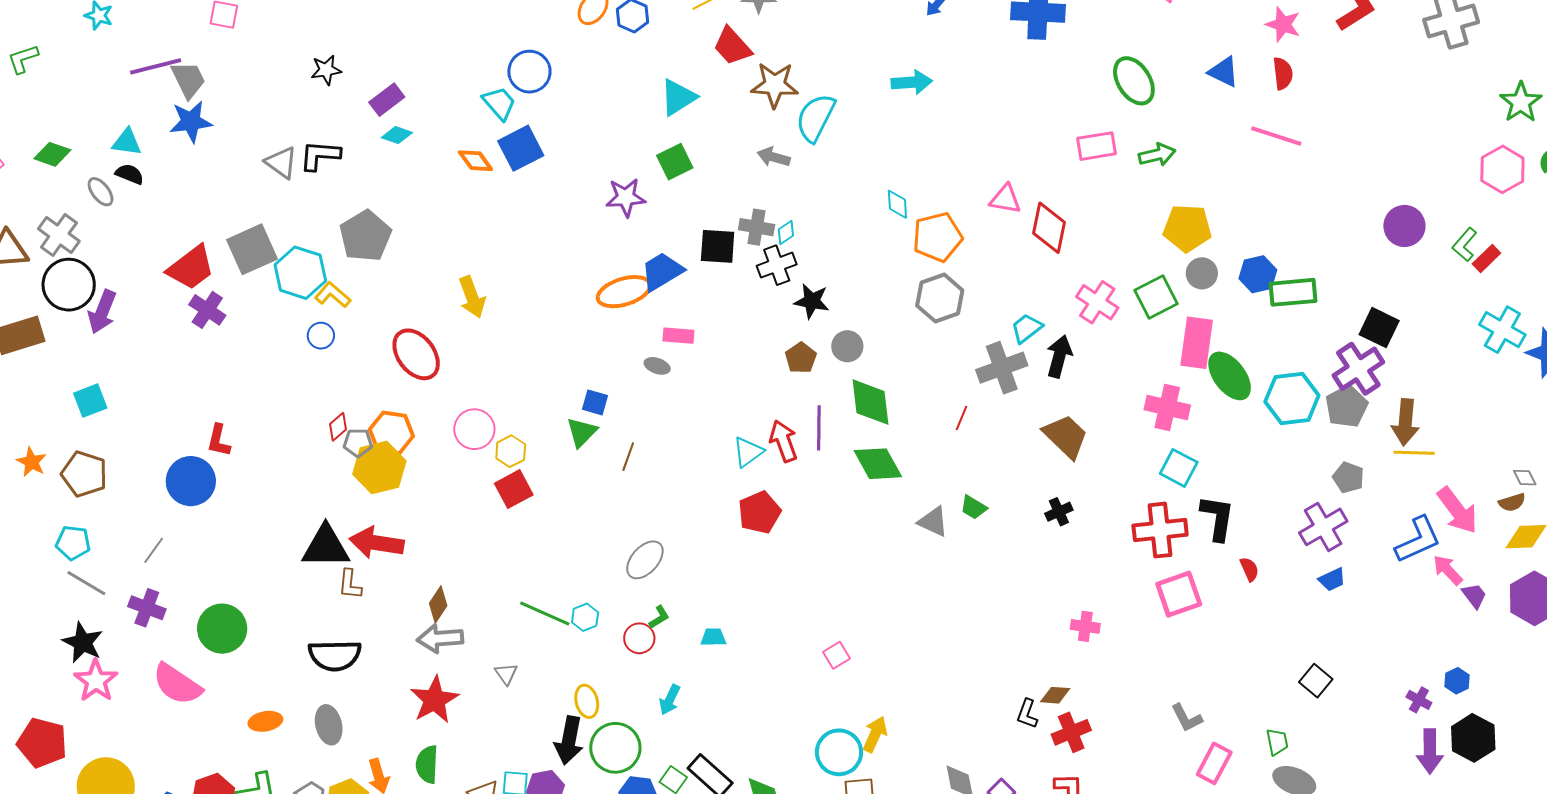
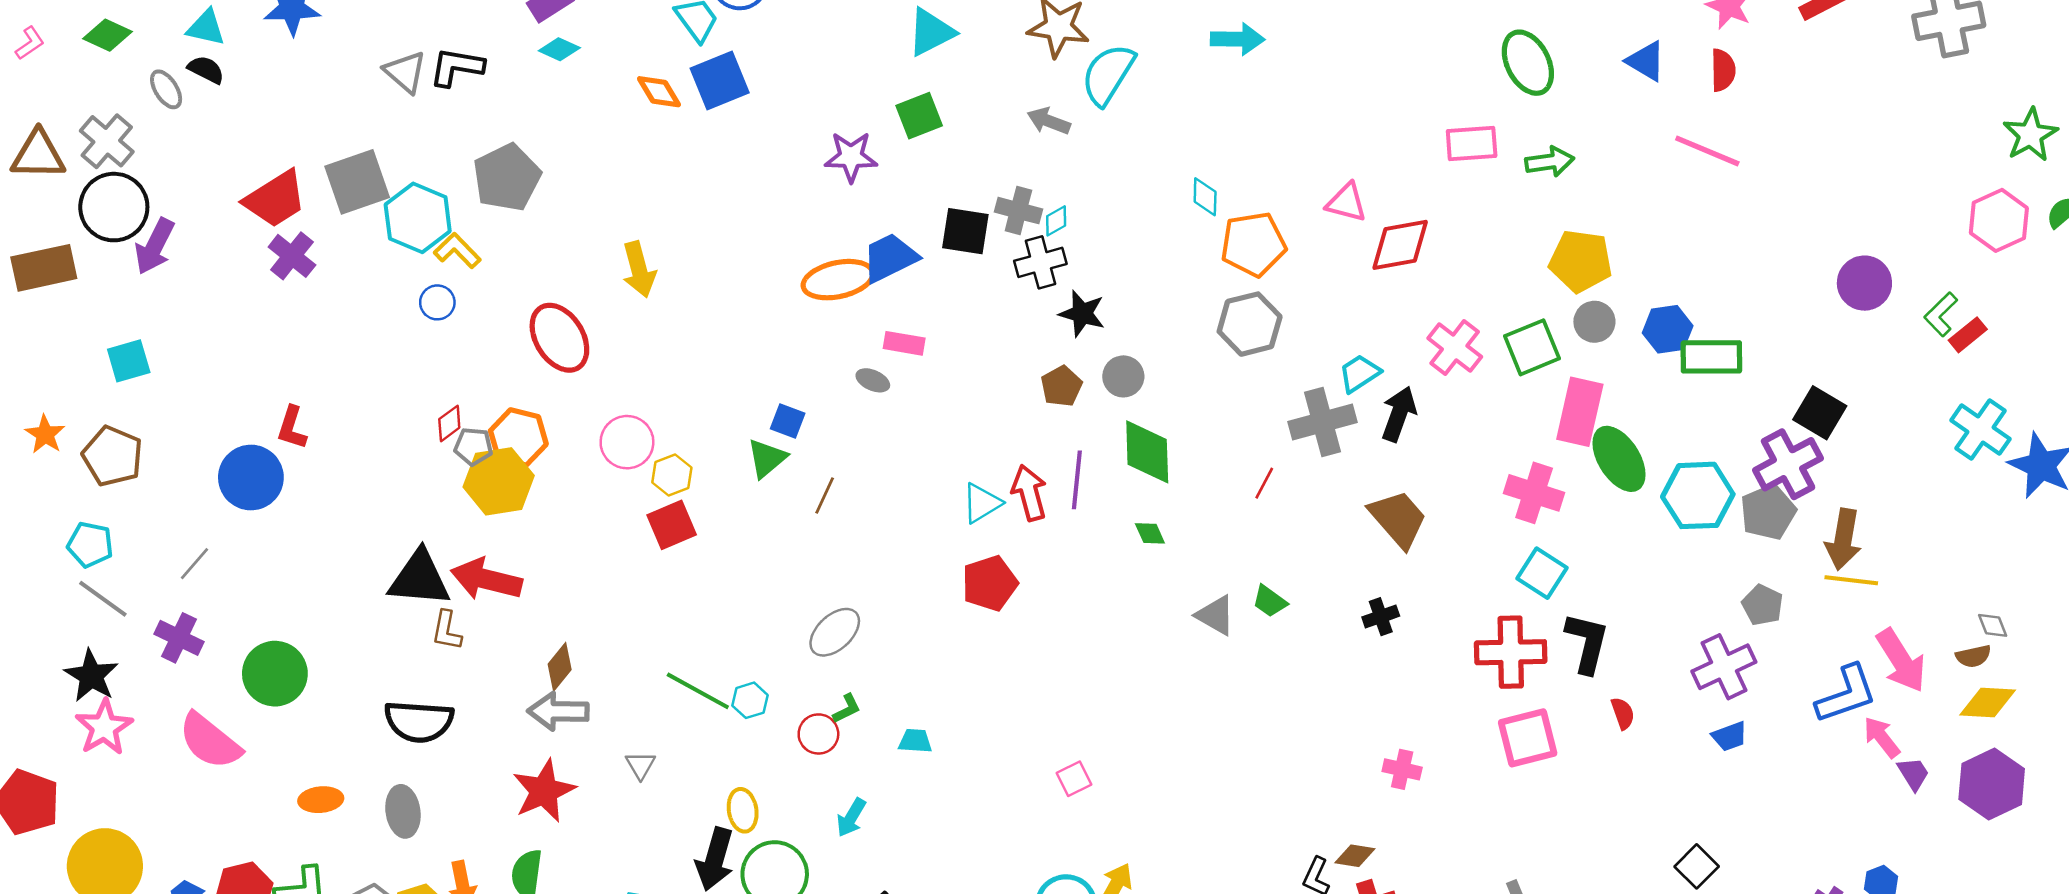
red diamond: (1049, 228) -> (1400, 245), turned 63
green diamond: (878, 464) -> (1150, 533), size x0.5

